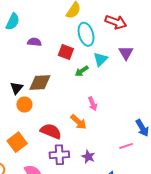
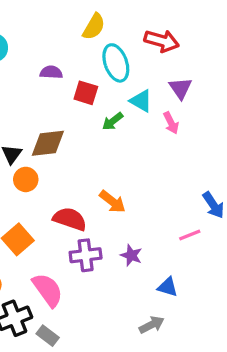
purple semicircle: (34, 42) -> (51, 72), moved
cyan triangle: (100, 59) -> (141, 101), turned -42
pink arrow: (93, 104) -> (171, 123), moved

